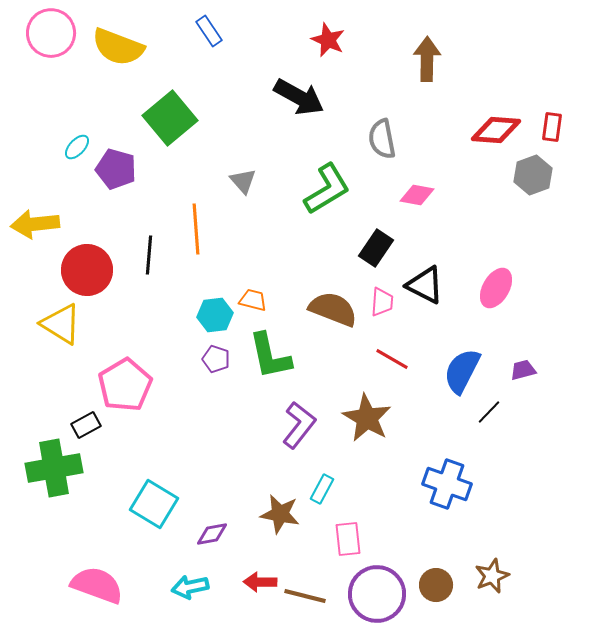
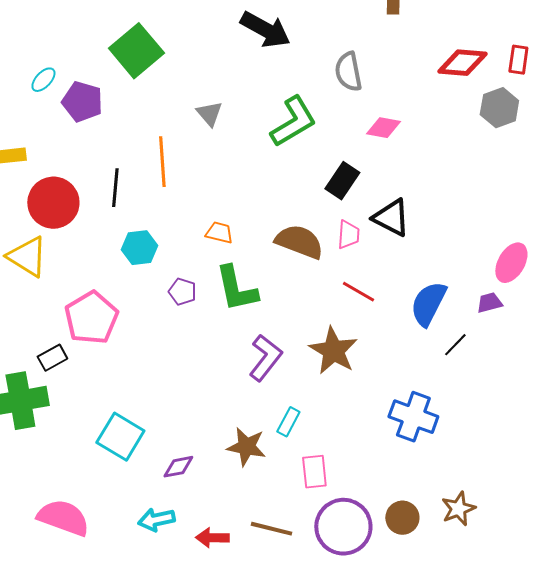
pink ellipse: (496, 288) -> (511, 263), moved
cyan hexagon: (215, 315) -> (139, 248), moved
red arrow: (260, 582) -> (212, 538), moved

